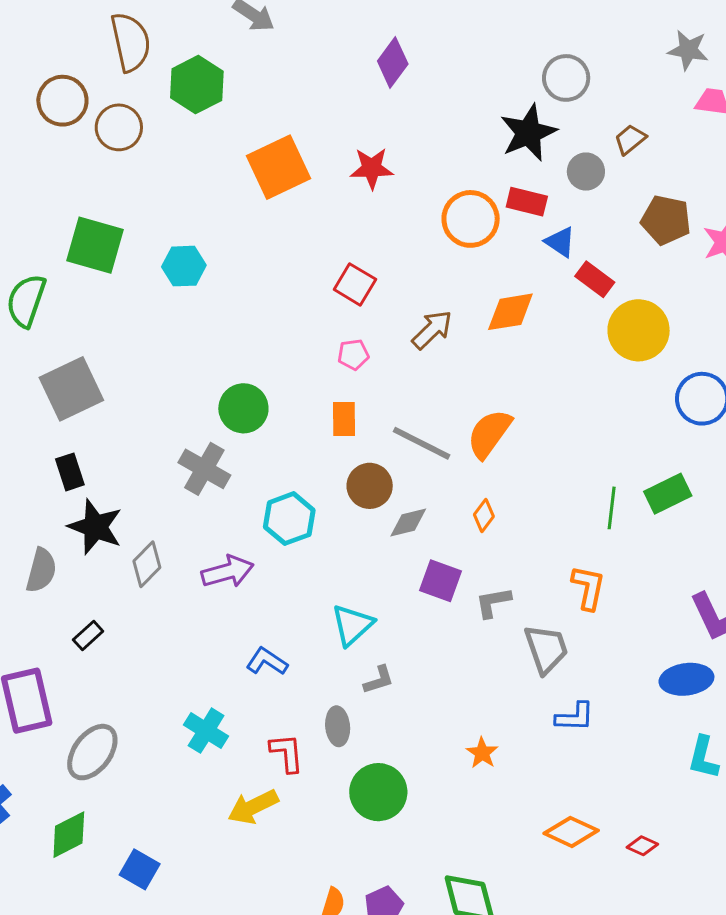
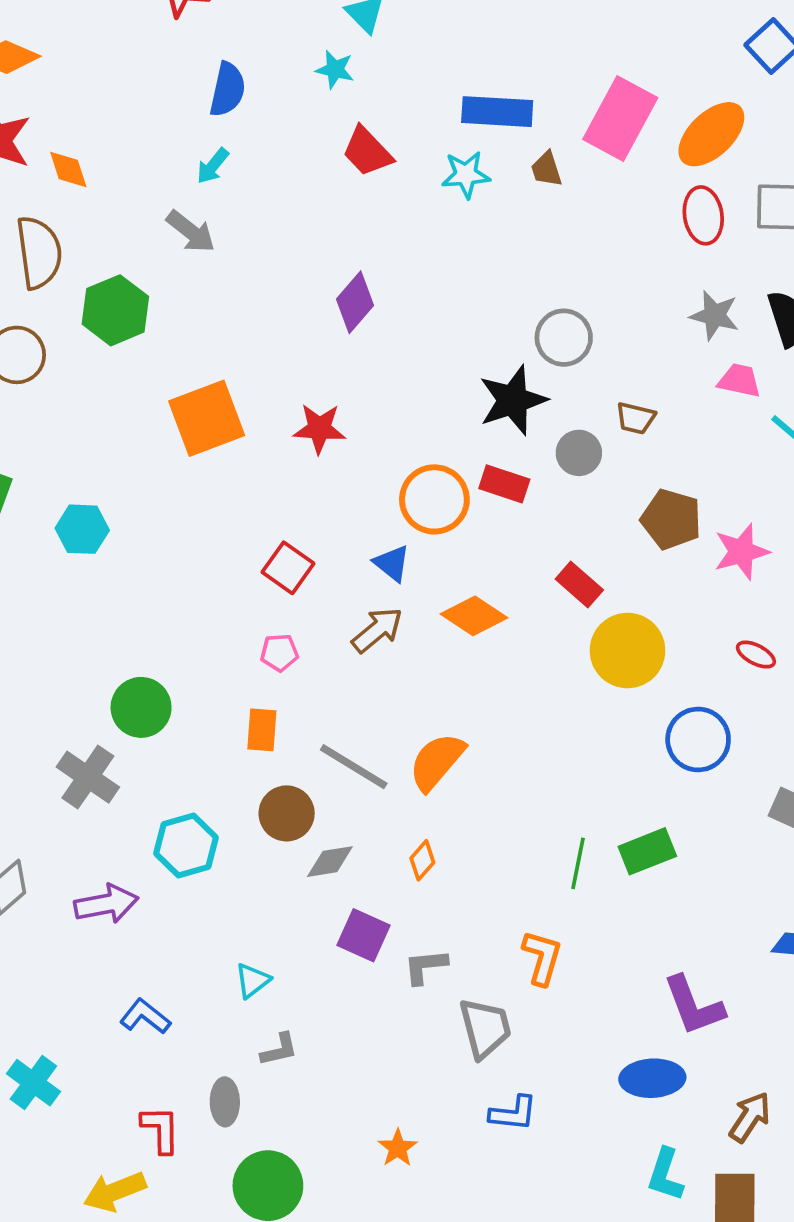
brown trapezoid: (630, 139) -> (636, 418), turned -132
blue triangle: (560, 242) -> (392, 563), moved
orange diamond: (510, 312) -> (474, 616), turned 38
cyan triangle: (352, 625) -> (252, 981), size x0.7
cyan cross: (206, 731) -> (33, 1083), moved

